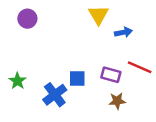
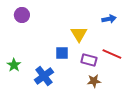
yellow triangle: (98, 15) -> (79, 34), moved
blue arrow: (123, 32) -> (109, 19), moved
blue square: (77, 78) -> (62, 53), moved

